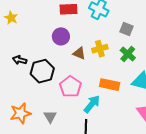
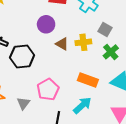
gray square: (127, 29) -> (105, 29), moved
pink pentagon: (70, 87) -> (48, 89), moved
cyan arrow: (92, 104) -> (82, 105), moved

